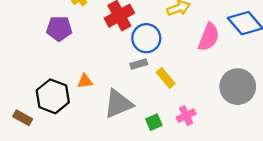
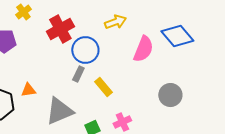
gray rectangle: (139, 64) -> (78, 74), turned -49
gray circle: (238, 87) -> (170, 95), size x0.7

